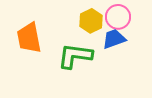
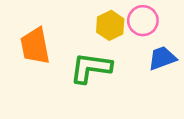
blue trapezoid: (114, 39) -> (162, 58), moved

